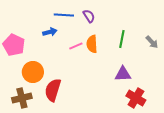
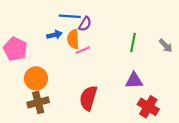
purple semicircle: (89, 16) -> (85, 24), moved, turned 64
orange semicircle: (92, 44) -> (73, 39), moved
red semicircle: (53, 90) -> (88, 98), moved
brown cross: (22, 98) -> (38, 102), moved

